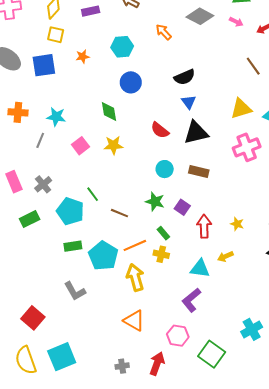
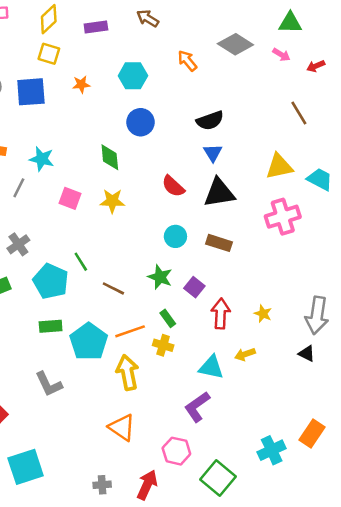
pink square: (80, 146) -> (70, 198), turned -36

